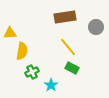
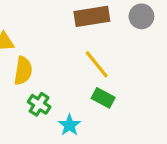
gray circle: (96, 27) -> (141, 16), moved
green cross: (32, 72) -> (39, 104), turned -32

